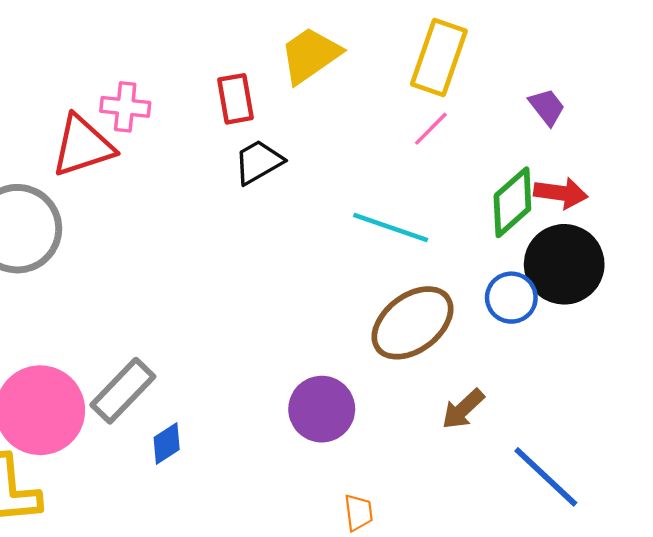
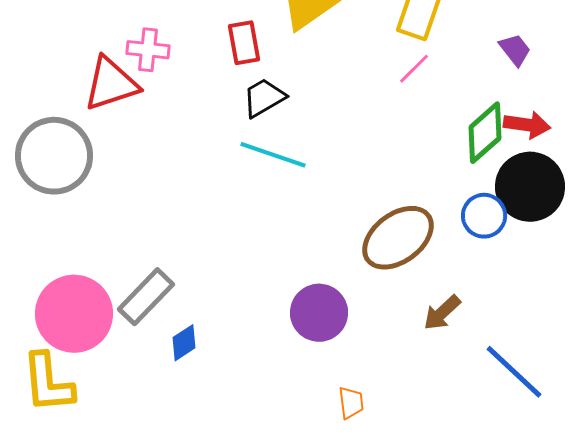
cyan line: (391, 228) -> (273, 155), moved

